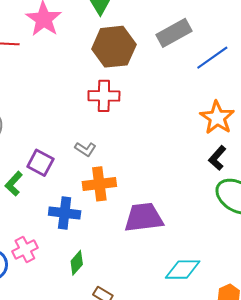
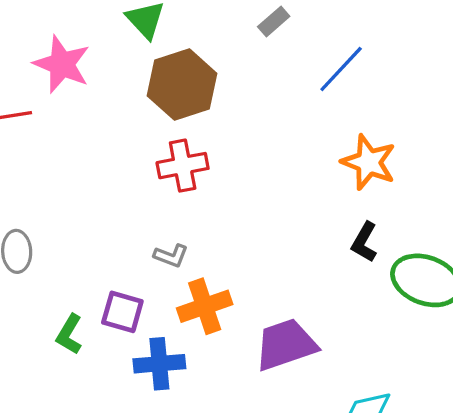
gray rectangle: (174, 33) -> (274, 21), moved, size x0.6
black L-shape: (217, 158) -> (364, 242), moved
purple square: (40, 163) -> (122, 312), moved

